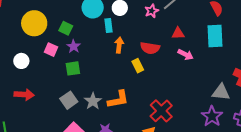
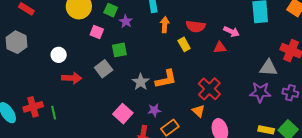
red triangle: (178, 33) -> (220, 48), moved
purple star: (74, 46) -> (126, 21), moved
white circle: (21, 61) -> (59, 55), moved
gray square: (69, 100) -> (104, 69), moved
purple star: (212, 116) -> (260, 92), turned -30

